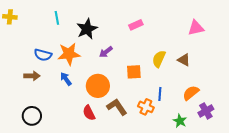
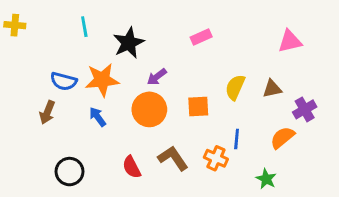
brown triangle: (184, 60) -> (272, 89), turned -40
brown arrow: (32, 76) -> (47, 112), turned 112
orange circle: (98, 86) -> (149, 109), moved
purple cross: (206, 111) -> (305, 109), moved
black circle: (32, 116) -> (70, 172), moved

